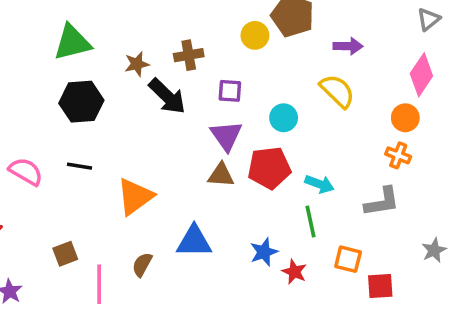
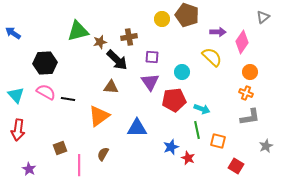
yellow circle: (255, 35) -> (162, 19), moved
green triangle: (72, 43) -> (78, 31), moved
pink diamond: (421, 75) -> (242, 42), moved
black hexagon: (81, 102) -> (45, 63), moved
pink semicircle: (26, 171) -> (46, 92), moved
brown triangle: (221, 175) -> (111, 87), moved
gray L-shape: (382, 202) -> (250, 117), moved
blue triangle: (194, 241) -> (137, 128), moved
orange square: (348, 259) -> (218, 141), moved
red square: (380, 286) -> (236, 166), turned 35

